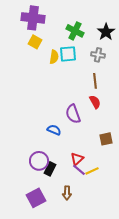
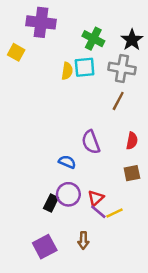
yellow square: (35, 42) -> (16, 52), moved
gray cross: (98, 55) -> (122, 69), size x1.5
brown line: (95, 81) -> (118, 101), turned 35
red semicircle: (95, 102) -> (132, 141), moved, turned 40
purple circle: (39, 161) -> (68, 194), moved
black rectangle: (50, 169) -> (51, 203), moved

